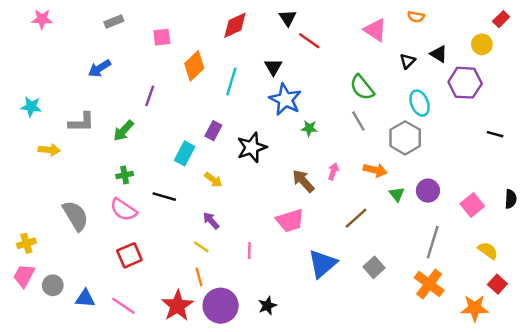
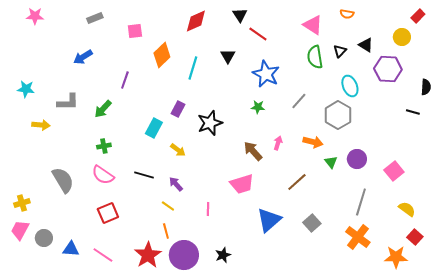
green semicircle: (362, 87) -> (315, 57), moved, turned 30
blue star: (285, 99) -> (266, 74), moved
gray line: (358, 121) -> (299, 101), turned 72
black line: (164, 197) -> (144, 175), moved
black semicircle: (511, 199) -> (426, 87), moved

